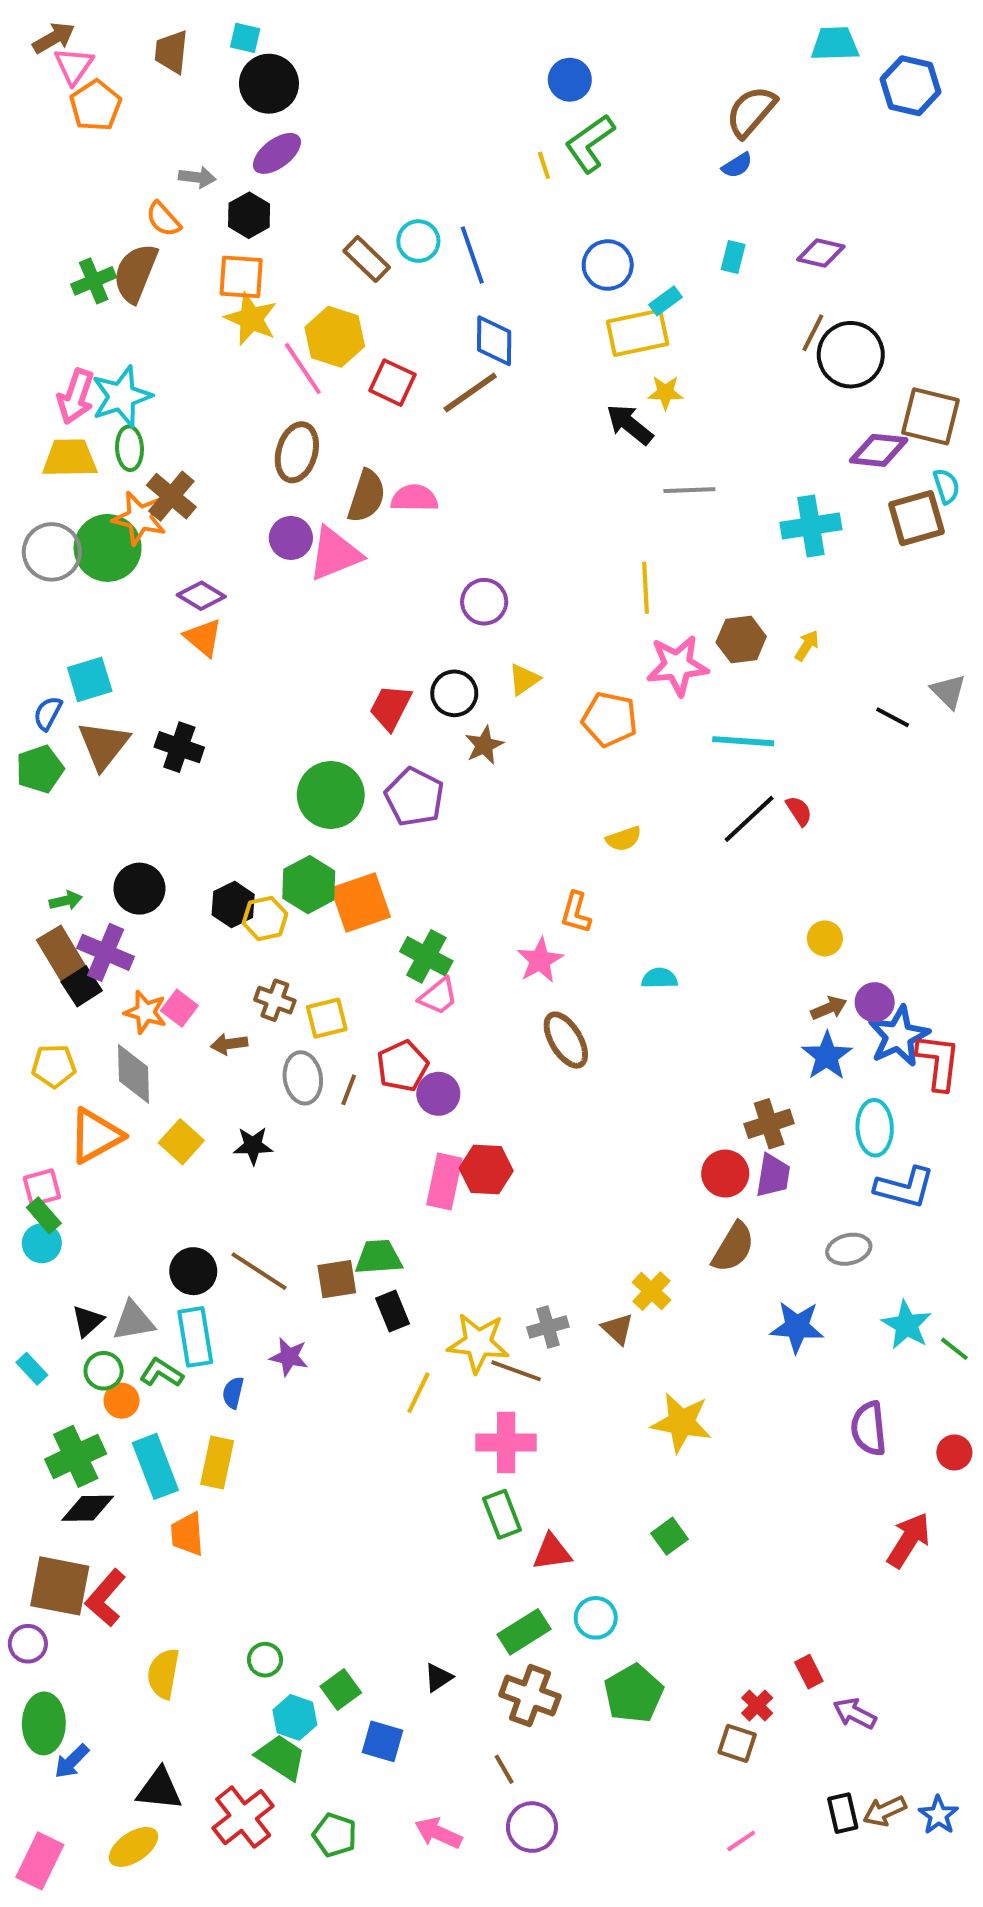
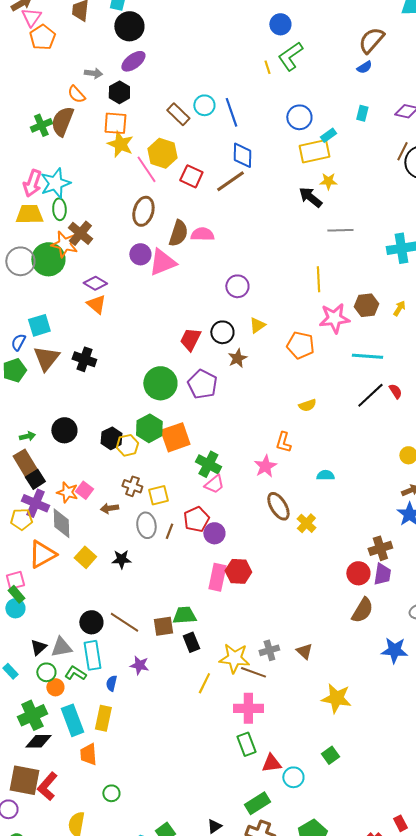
purple cross: (106, 952) -> (35, 503), moved
yellow cross: (652, 1291) -> (306, 523), moved
cyan circle: (596, 1618) -> (293, 777), moved
green circle: (265, 1660) -> (111, 793), moved

